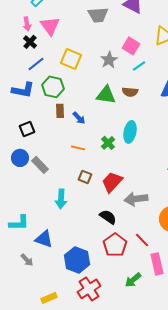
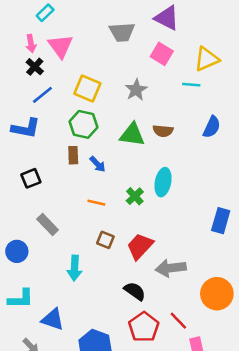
pink square: (131, 46) -> (162, 54), moved
cyan line: (139, 66) -> (191, 85), moved, turned 40
green hexagon: (53, 87) -> (83, 124), moved
blue circle: (20, 158) -> (17, 251), moved

